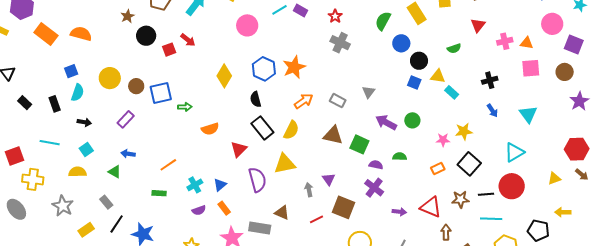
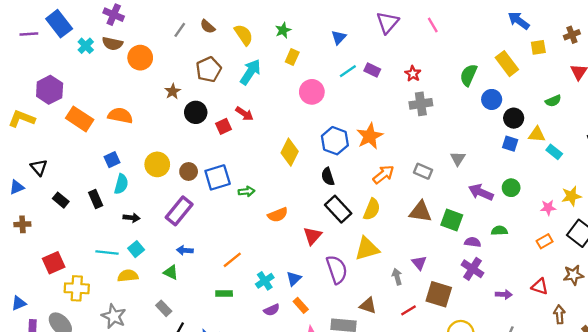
gray cross: (340, 43) -> (421, 104), turned -30
purple rectangle: (126, 119) -> (179, 211), size x1.4
cyan line: (50, 143) -> (107, 252), moved
red triangle: (431, 207) -> (540, 286), size x0.7

